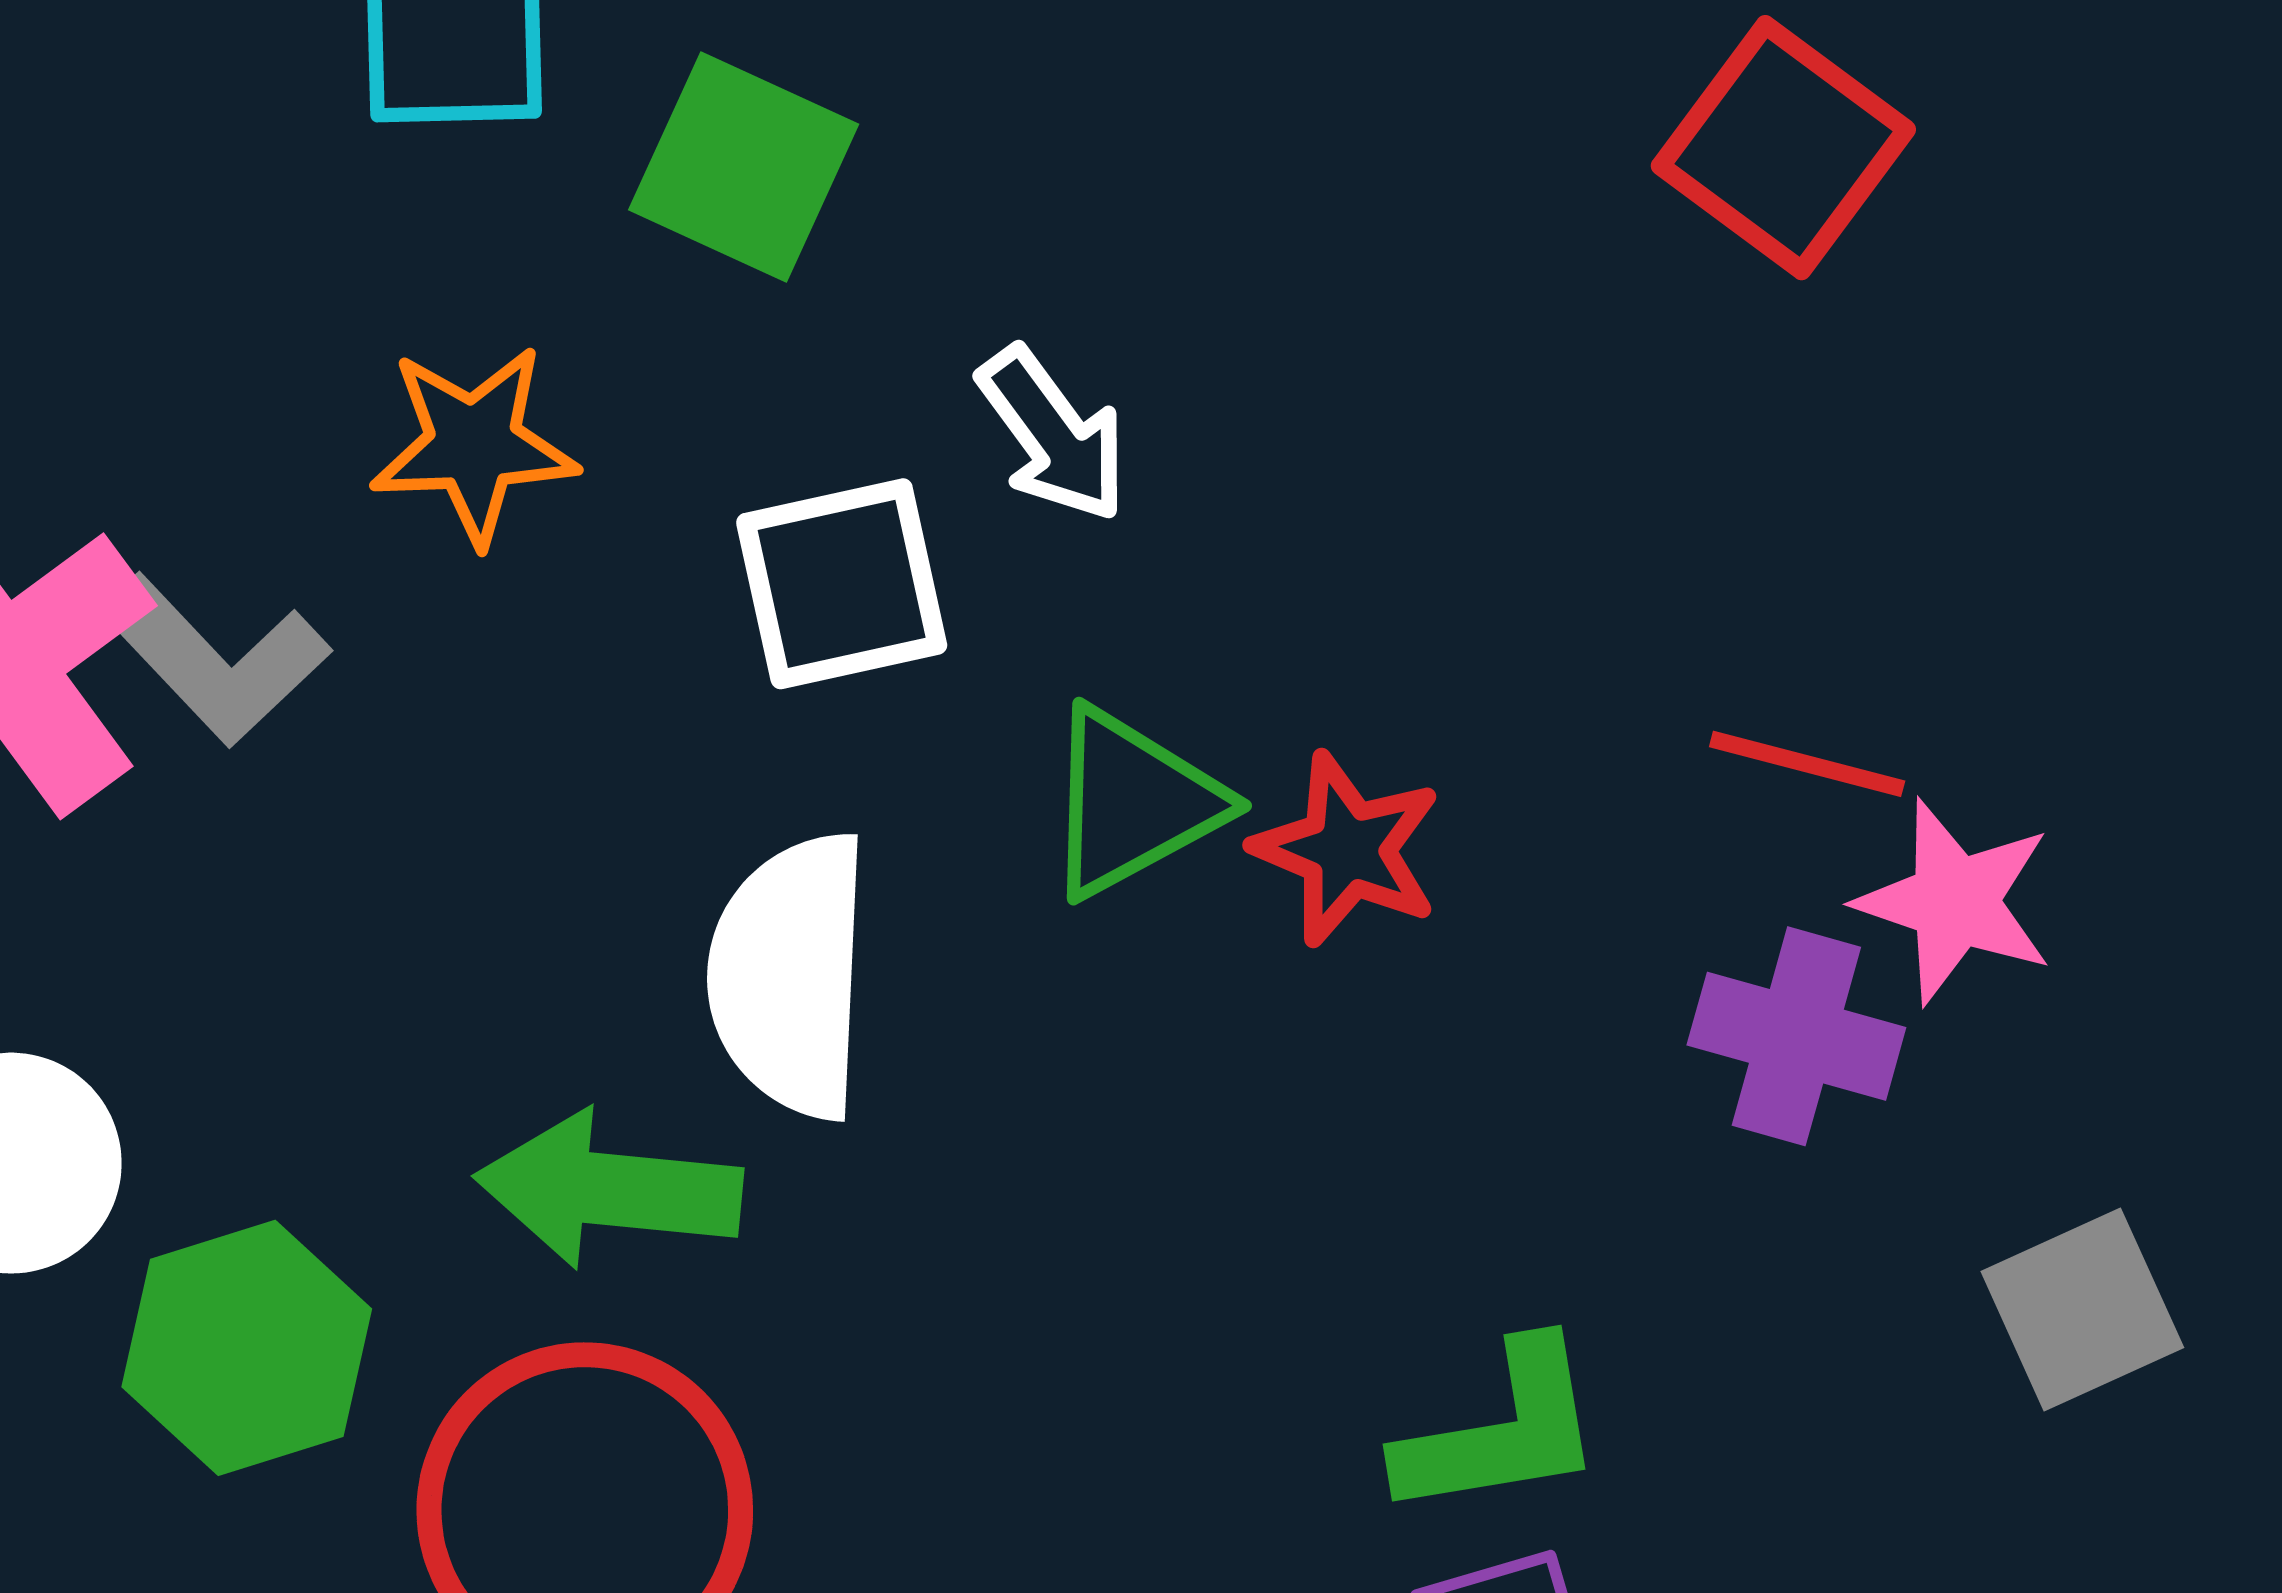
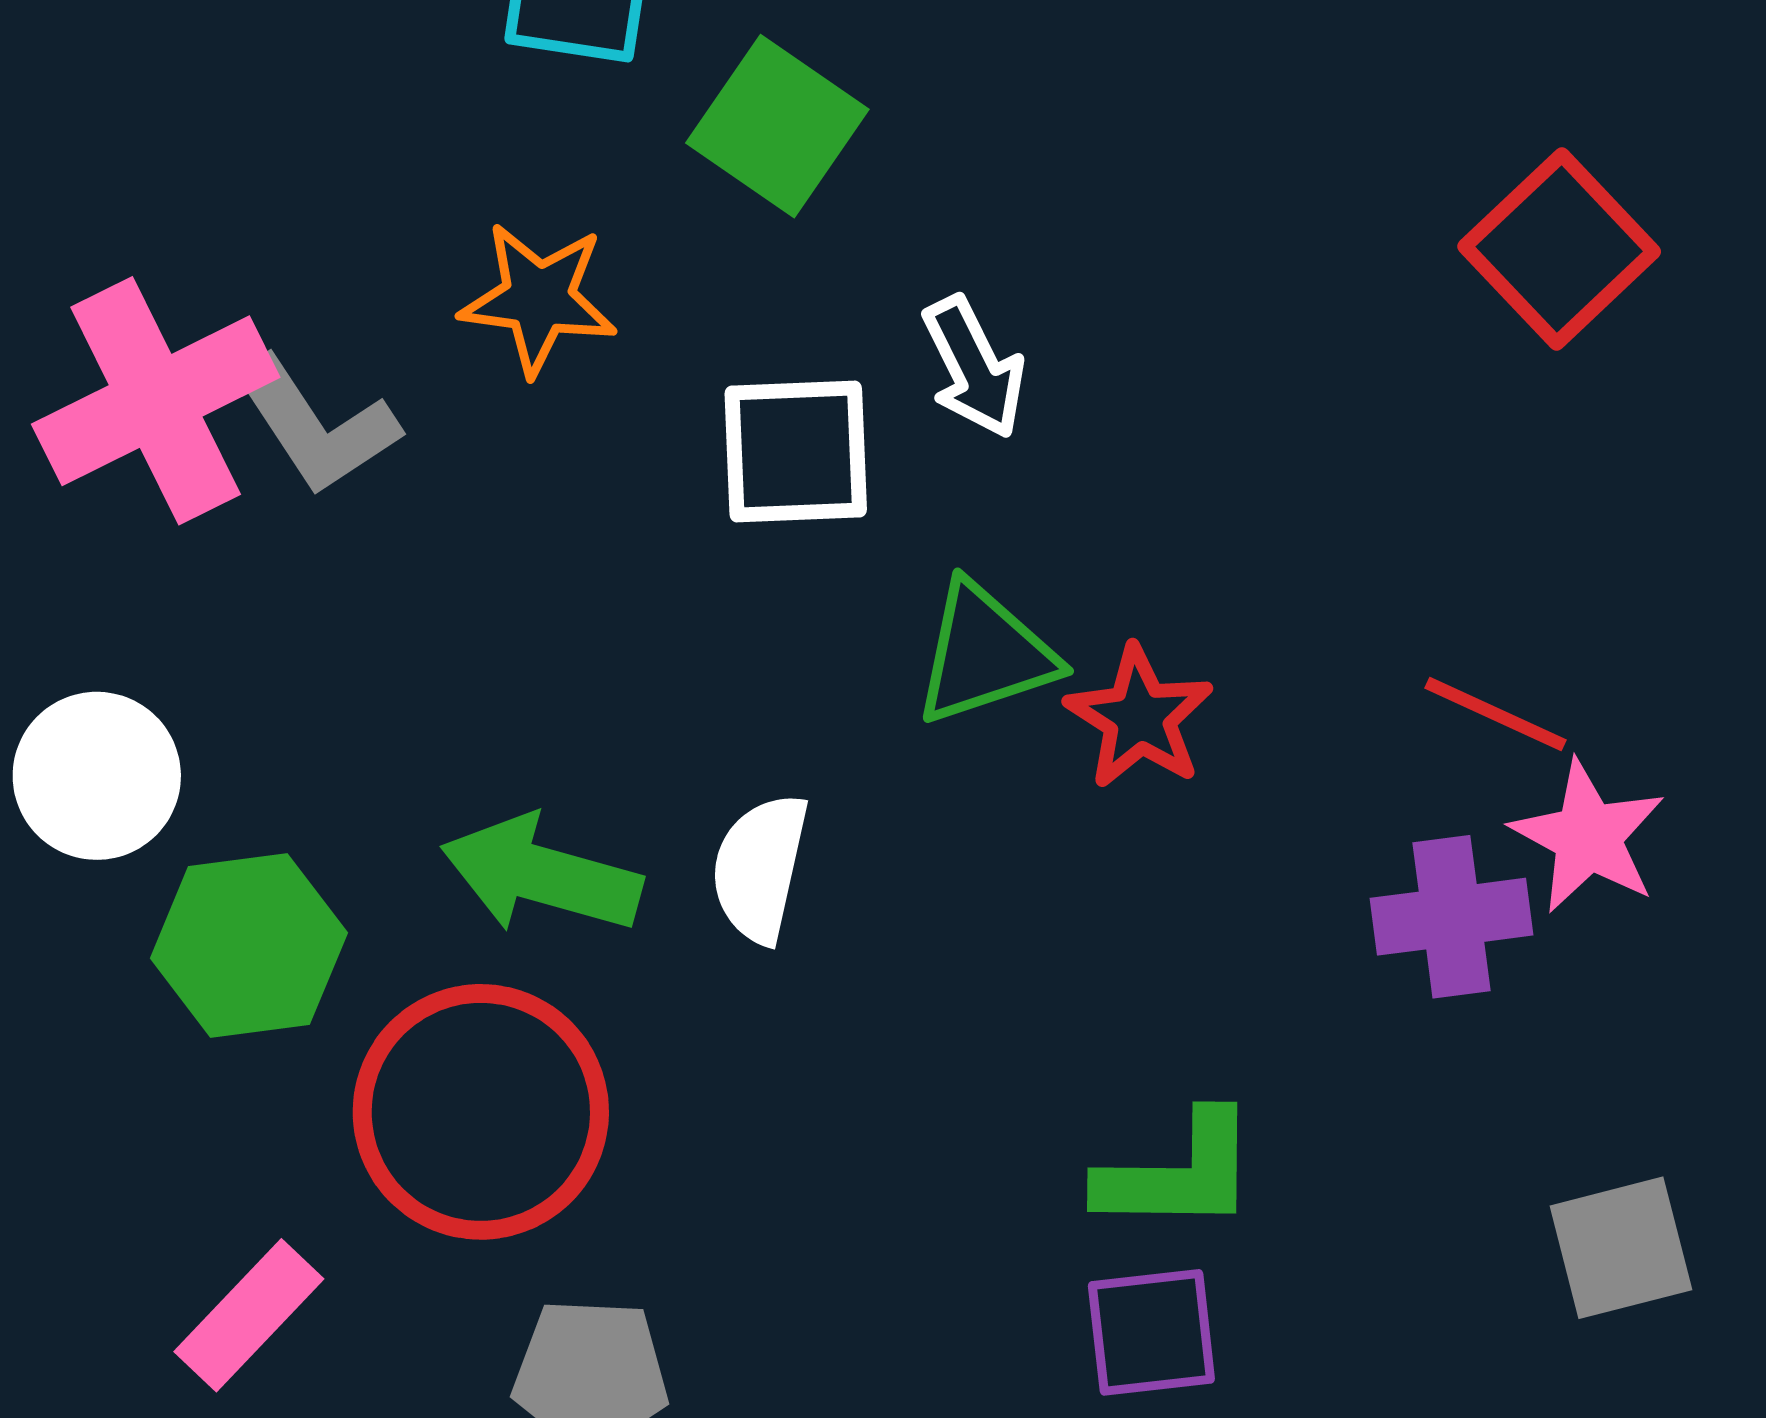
white semicircle: (790, 975) -> (760, 868), moved, size x0.7
purple cross: (1796, 1036) -> (1451, 917), turned -33
gray square: (2082, 1309) -> (1621, 1248), moved

